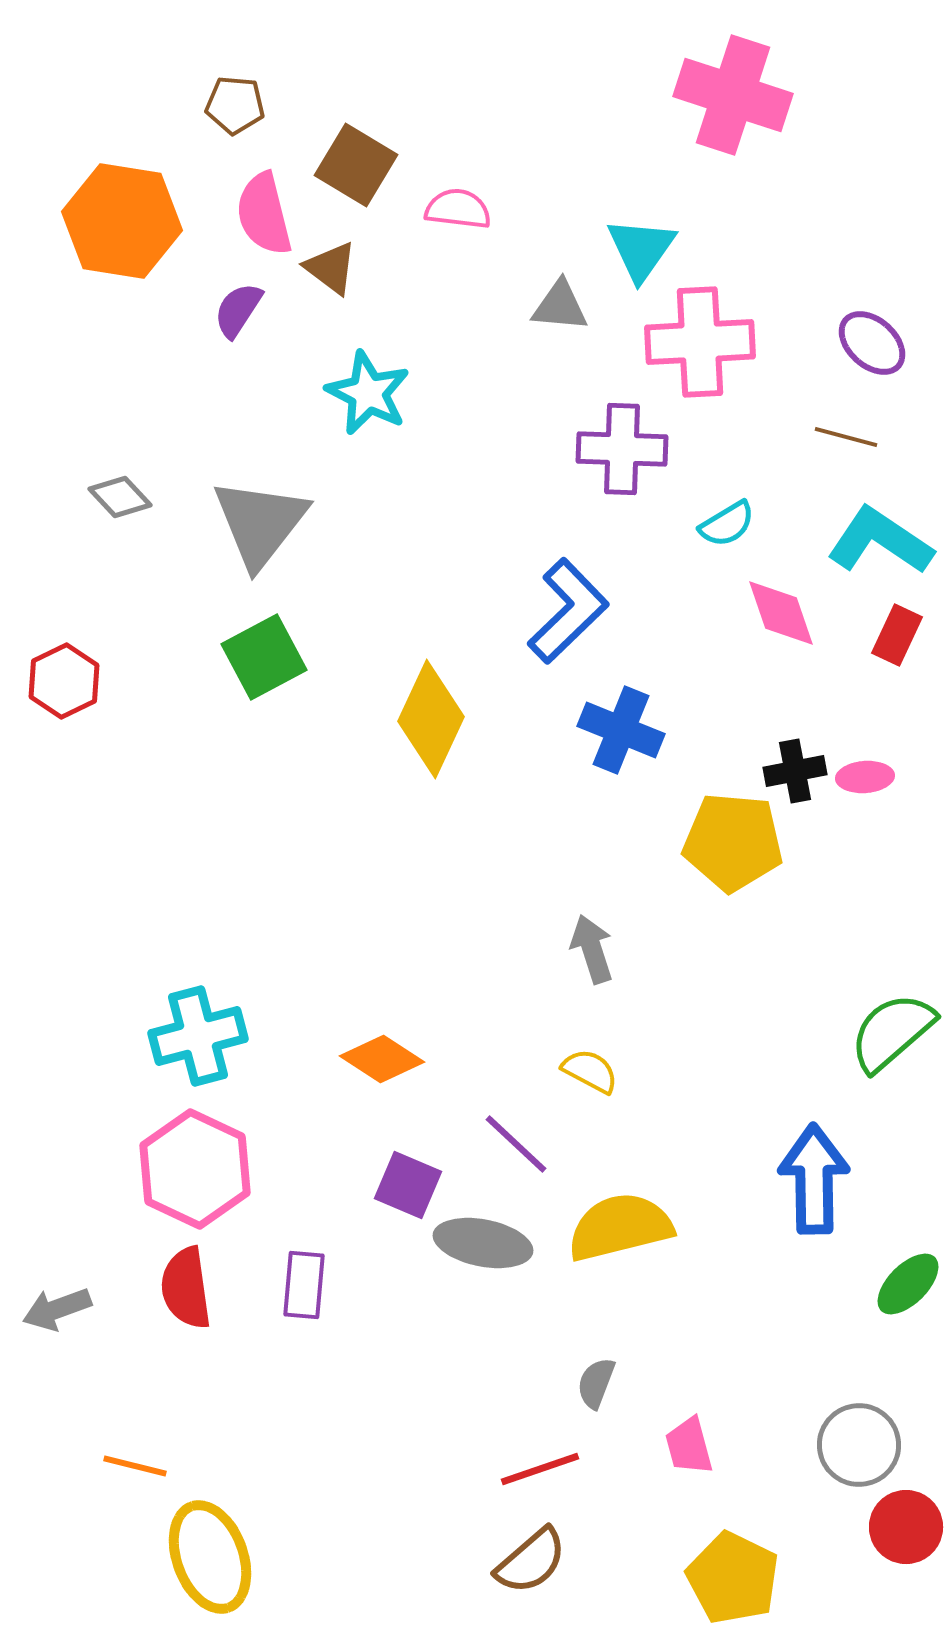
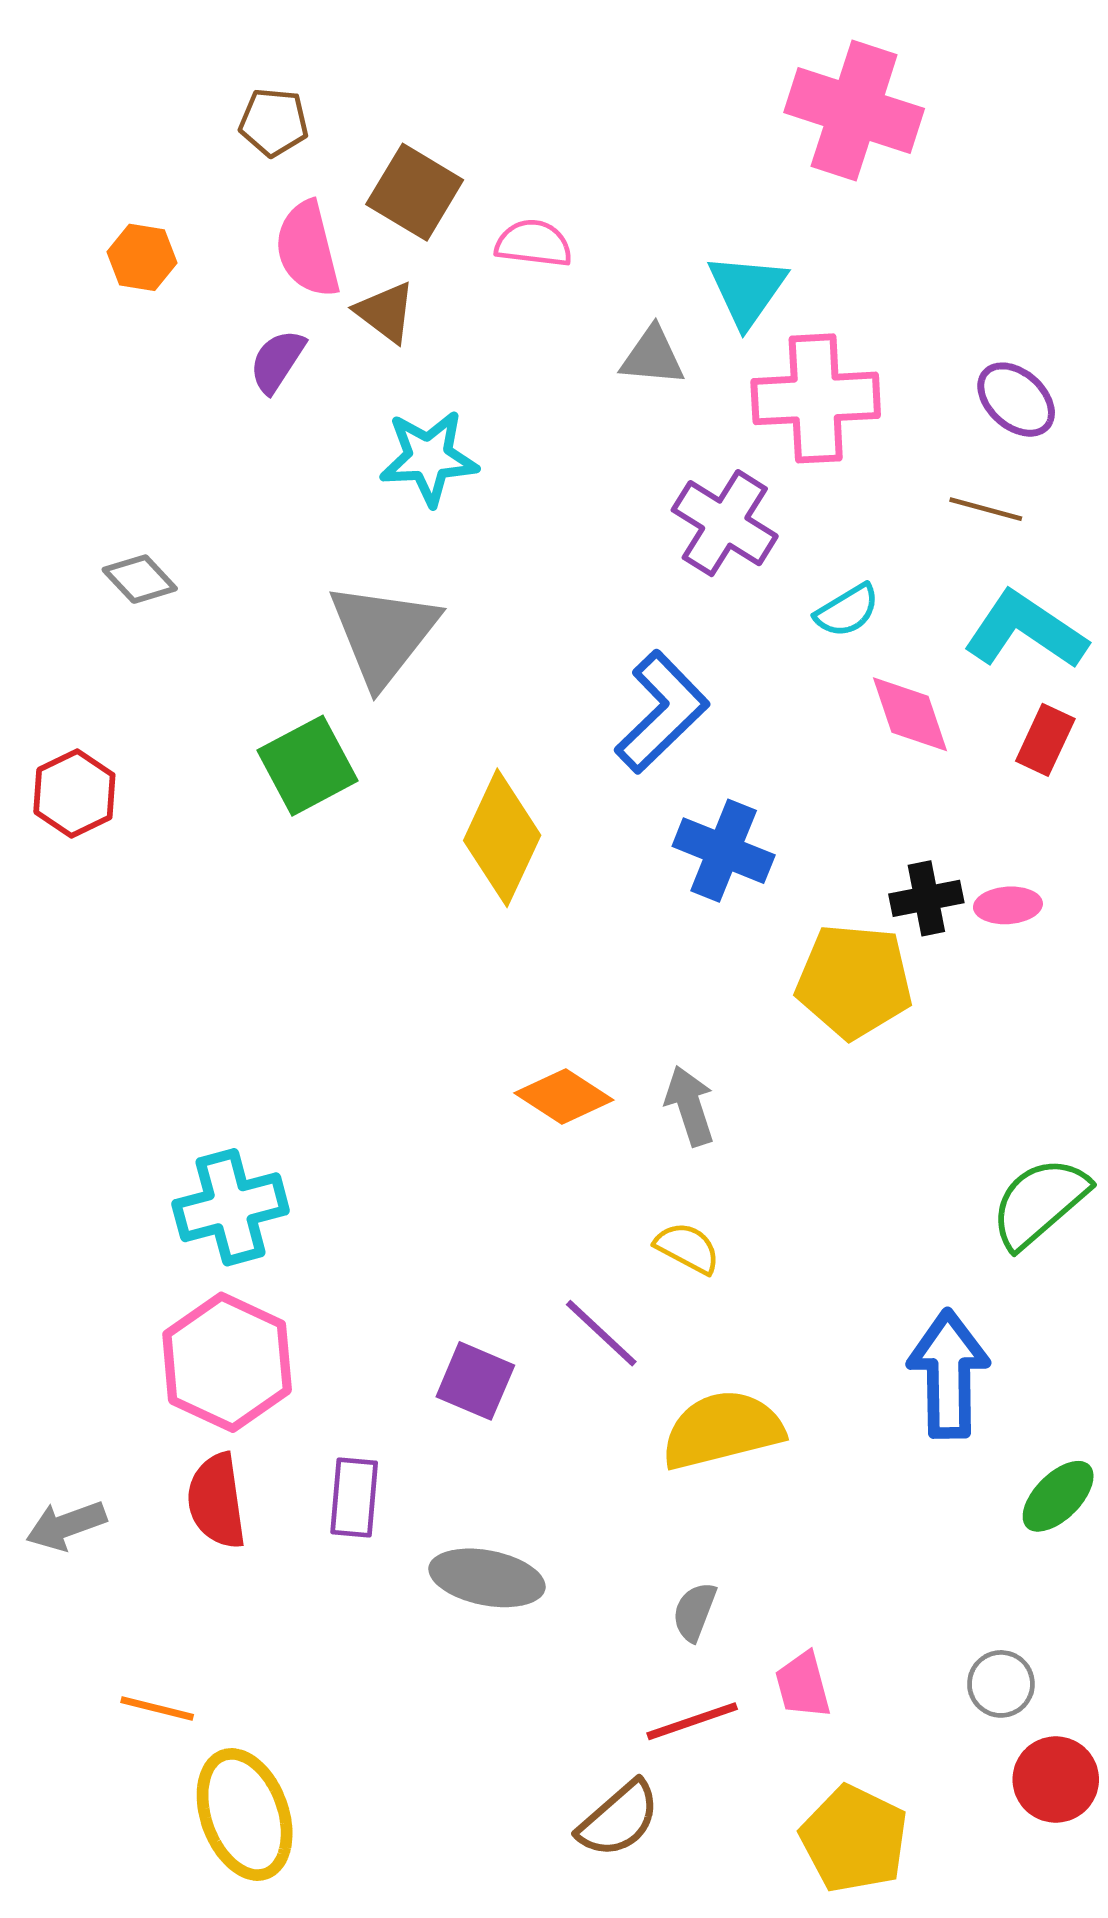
orange hexagon: (122, 221) -> (142, 257), size x0.5
cyan star: (368, 393) -> (429, 458), turned -30
purple cross: (622, 449) -> (725, 523), turned 30
gray triangle: (260, 523) -> (383, 634), moved
orange diamond: (382, 1059) -> (564, 1097), moved
gray ellipse: (483, 1243) -> (487, 1578), moved
gray circle: (859, 1445) -> (1001, 1684), size x0.7
red line: (540, 1469) -> (692, 1721), moved

